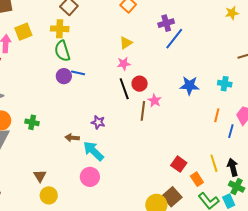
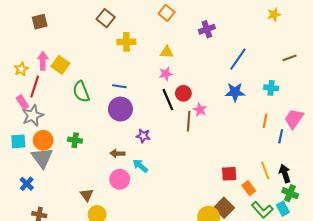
yellow cross: (60, 29) -> (126, 42), moved
yellow square: (23, 32) -> (60, 65), moved, turned -30
blue line: (174, 39) -> (238, 59), moved
yellow triangle: (126, 43) -> (167, 52), turned 40
green semicircle: (62, 51) -> (81, 92), moved
purple circle: (64, 76) -> (120, 109), moved, size x1.5
cyan arrow: (93, 151) -> (140, 166), size x0.7
red square: (179, 164) -> (229, 174), turned -35
pink circle: (90, 177) -> (120, 179), moved

